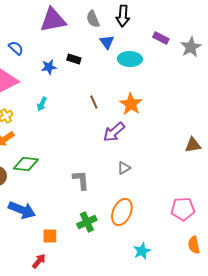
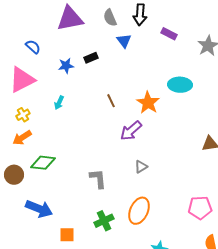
purple rectangle: (161, 38) -> (169, 34), moved
black rectangle: (74, 59) -> (91, 58), turned -40
cyan ellipse: (130, 59) -> (180, 85), moved

